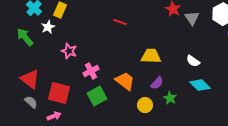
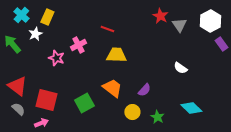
yellow trapezoid: (151, 56) -> (116, 55), moved
pink cross: (91, 71) -> (78, 45), moved
cyan diamond: (200, 85) -> (191, 108), moved
green star: (170, 98) -> (157, 117), moved

